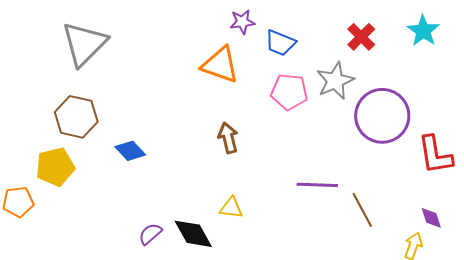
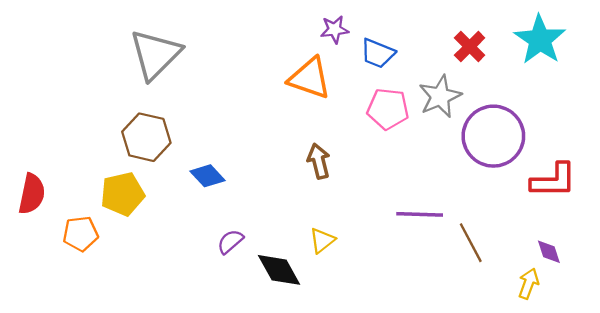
cyan star: (423, 31) -> (540, 40), size x1.4
red L-shape: (435, 155) -> (553, 180), turned -81
yellow triangle: (231, 208) -> (322, 240), turned -45
purple semicircle: (150, 234) -> (230, 242), moved

